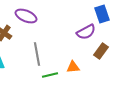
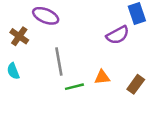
brown rectangle: (101, 51) -> (136, 84), moved

